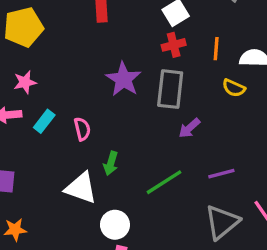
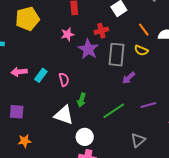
red cross: (174, 45) -> (101, 31), moved
orange line: (216, 49) -> (144, 30), turned -40
pink star: (25, 82) -> (68, 34), moved
yellow semicircle: (234, 88) -> (141, 50), moved
gray triangle: (222, 222) -> (138, 140), moved, size x0.7

